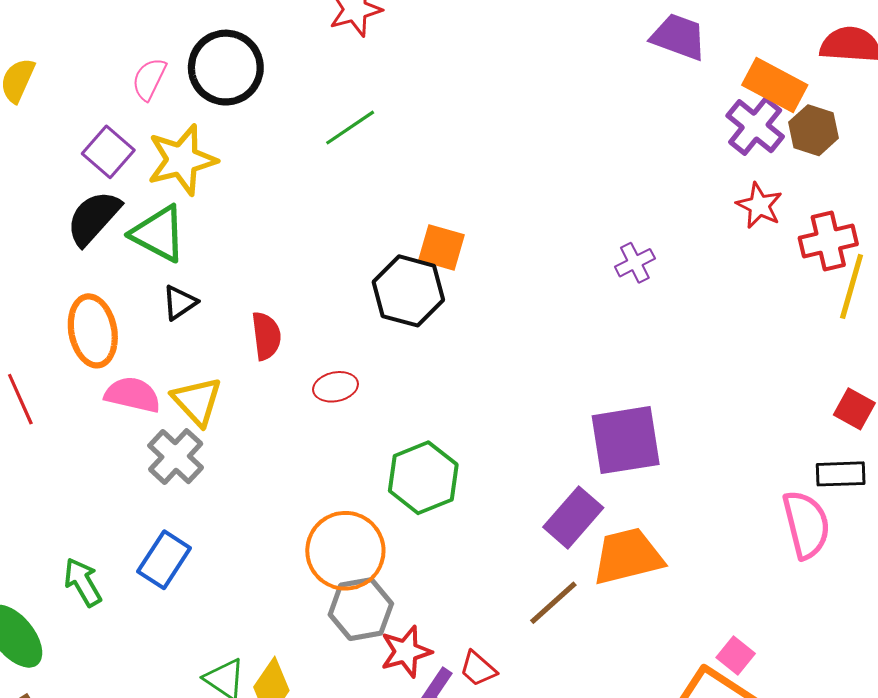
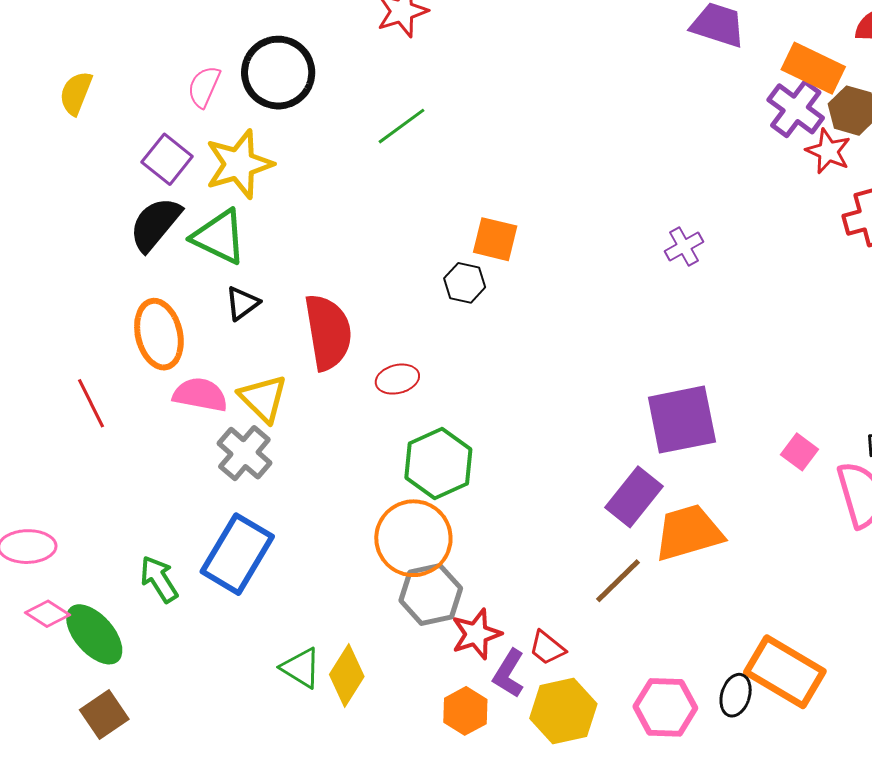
red star: (759, 206) -> (828, 151), moved
black hexagon: (408, 291) -> (465, 283), size x0.6
red semicircle: (266, 336) -> (328, 332), size x1.6
green hexagon: (423, 478) -> (438, 464), moved
blue rectangle: (164, 560) -> (237, 554), size x1.4
pink square: (736, 655) -> (800, 452), moved

